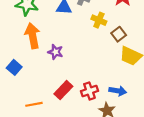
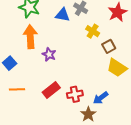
blue arrow: (118, 91) -> (101, 98), turned 126
orange line: (34, 104) -> (17, 89), moved

